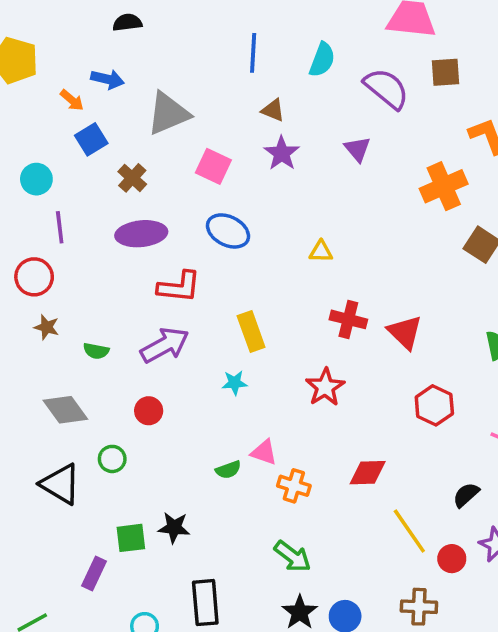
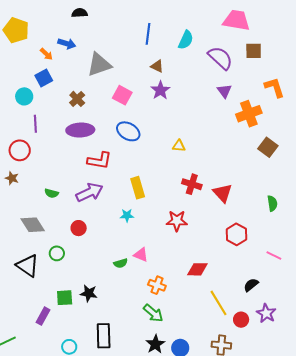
blue square: (91, 139) -> (44, 78), moved
purple triangle: (357, 149) -> (224, 91), moved
brown star: (46, 327) -> (12, 178), moved
red star: (325, 387) -> (177, 221), turned 30
orange cross: (294, 486) -> (157, 285), moved

